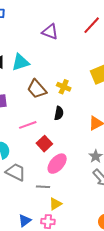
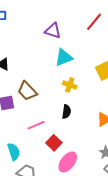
cyan triangle: (20, 62) -> (64, 57), moved
brown trapezoid: (37, 89) -> (27, 91), moved

